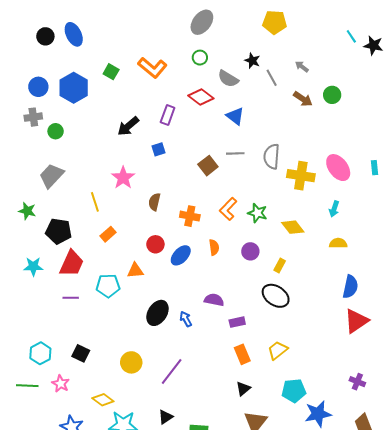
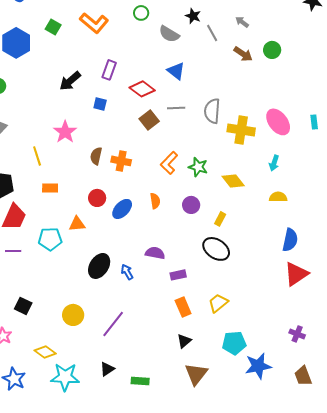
red diamond: (201, 97) -> (142, 89), moved
blue square: (158, 149) -> (100, 104), turned 32
orange cross: (190, 216) -> (121, 161), moved
orange rectangle: (108, 234) -> (50, 188), turned 42

